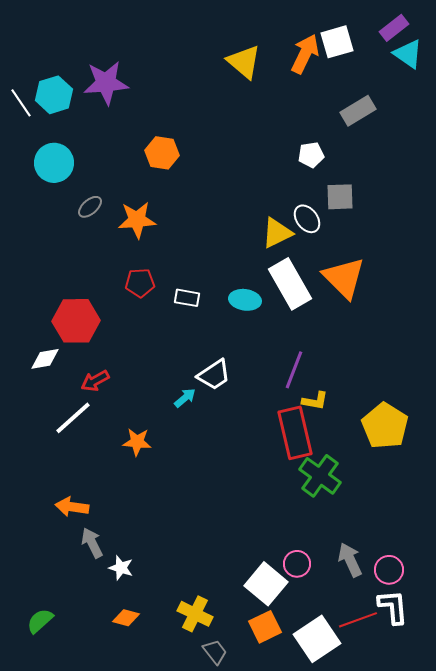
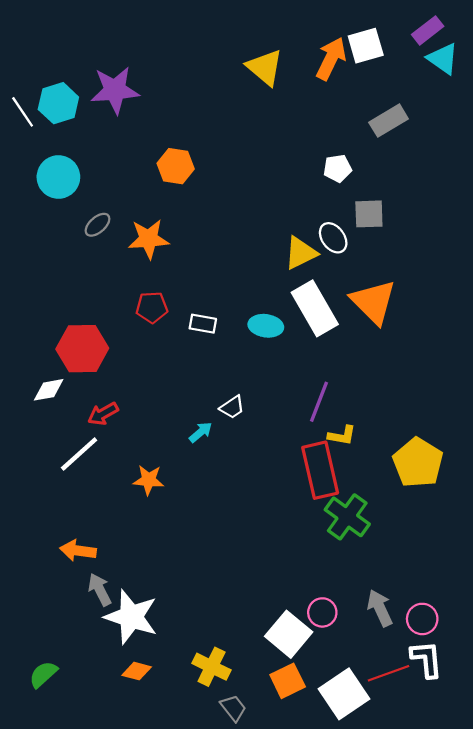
white trapezoid: (214, 375) -> (232, 407), size x0.7
white star: (121, 568) -> (131, 617), size x2.0

